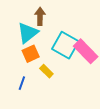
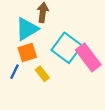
blue line: (22, 83) -> (14, 72), moved

